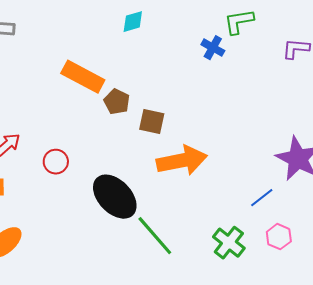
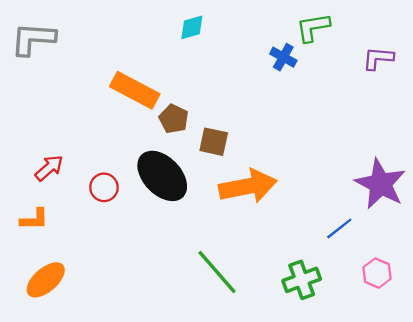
black ellipse: (115, 197) -> (162, 176), moved
pink hexagon: (279, 237) -> (377, 273), moved
green cross: (229, 243) -> (302, 280), turned 32

